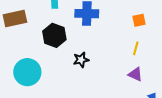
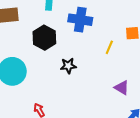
yellow line: (136, 48) -> (109, 47), moved

